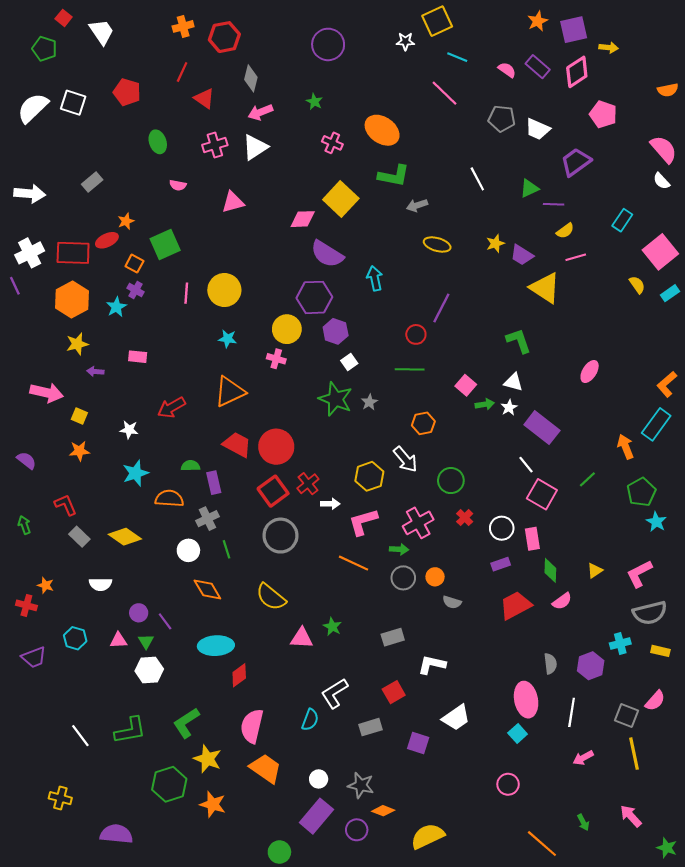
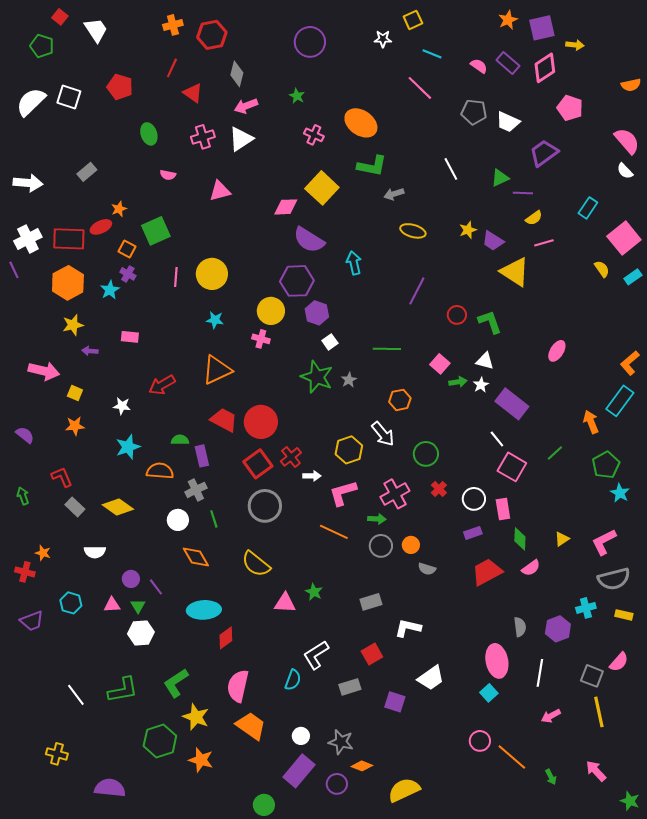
yellow square: (437, 21) -> (413, 20), size x0.7
red circle: (416, 334) -> (457, 315), moved
orange line: (542, 844) -> (512, 757), moved

